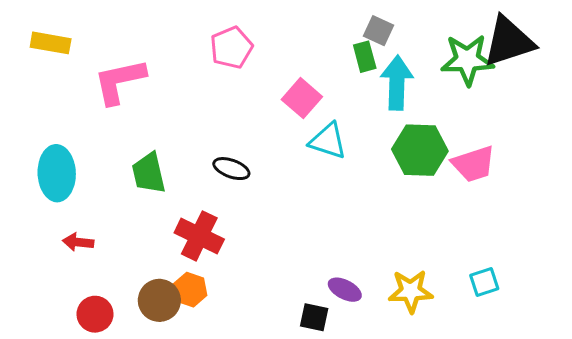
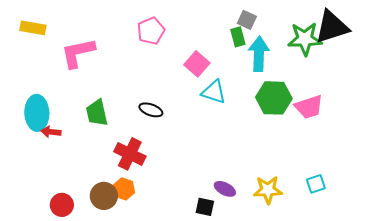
red arrow: (78, 242) -> (51, 132), moved

